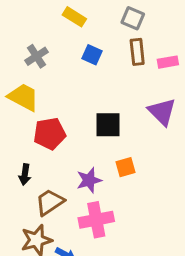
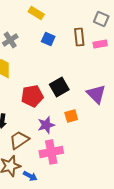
gray square: (133, 18) -> (101, 19), moved
purple triangle: (162, 112) -> (96, 94), moved
black square: (108, 125) -> (59, 87), turned -30
red pentagon: (50, 134) -> (32, 96), moved

